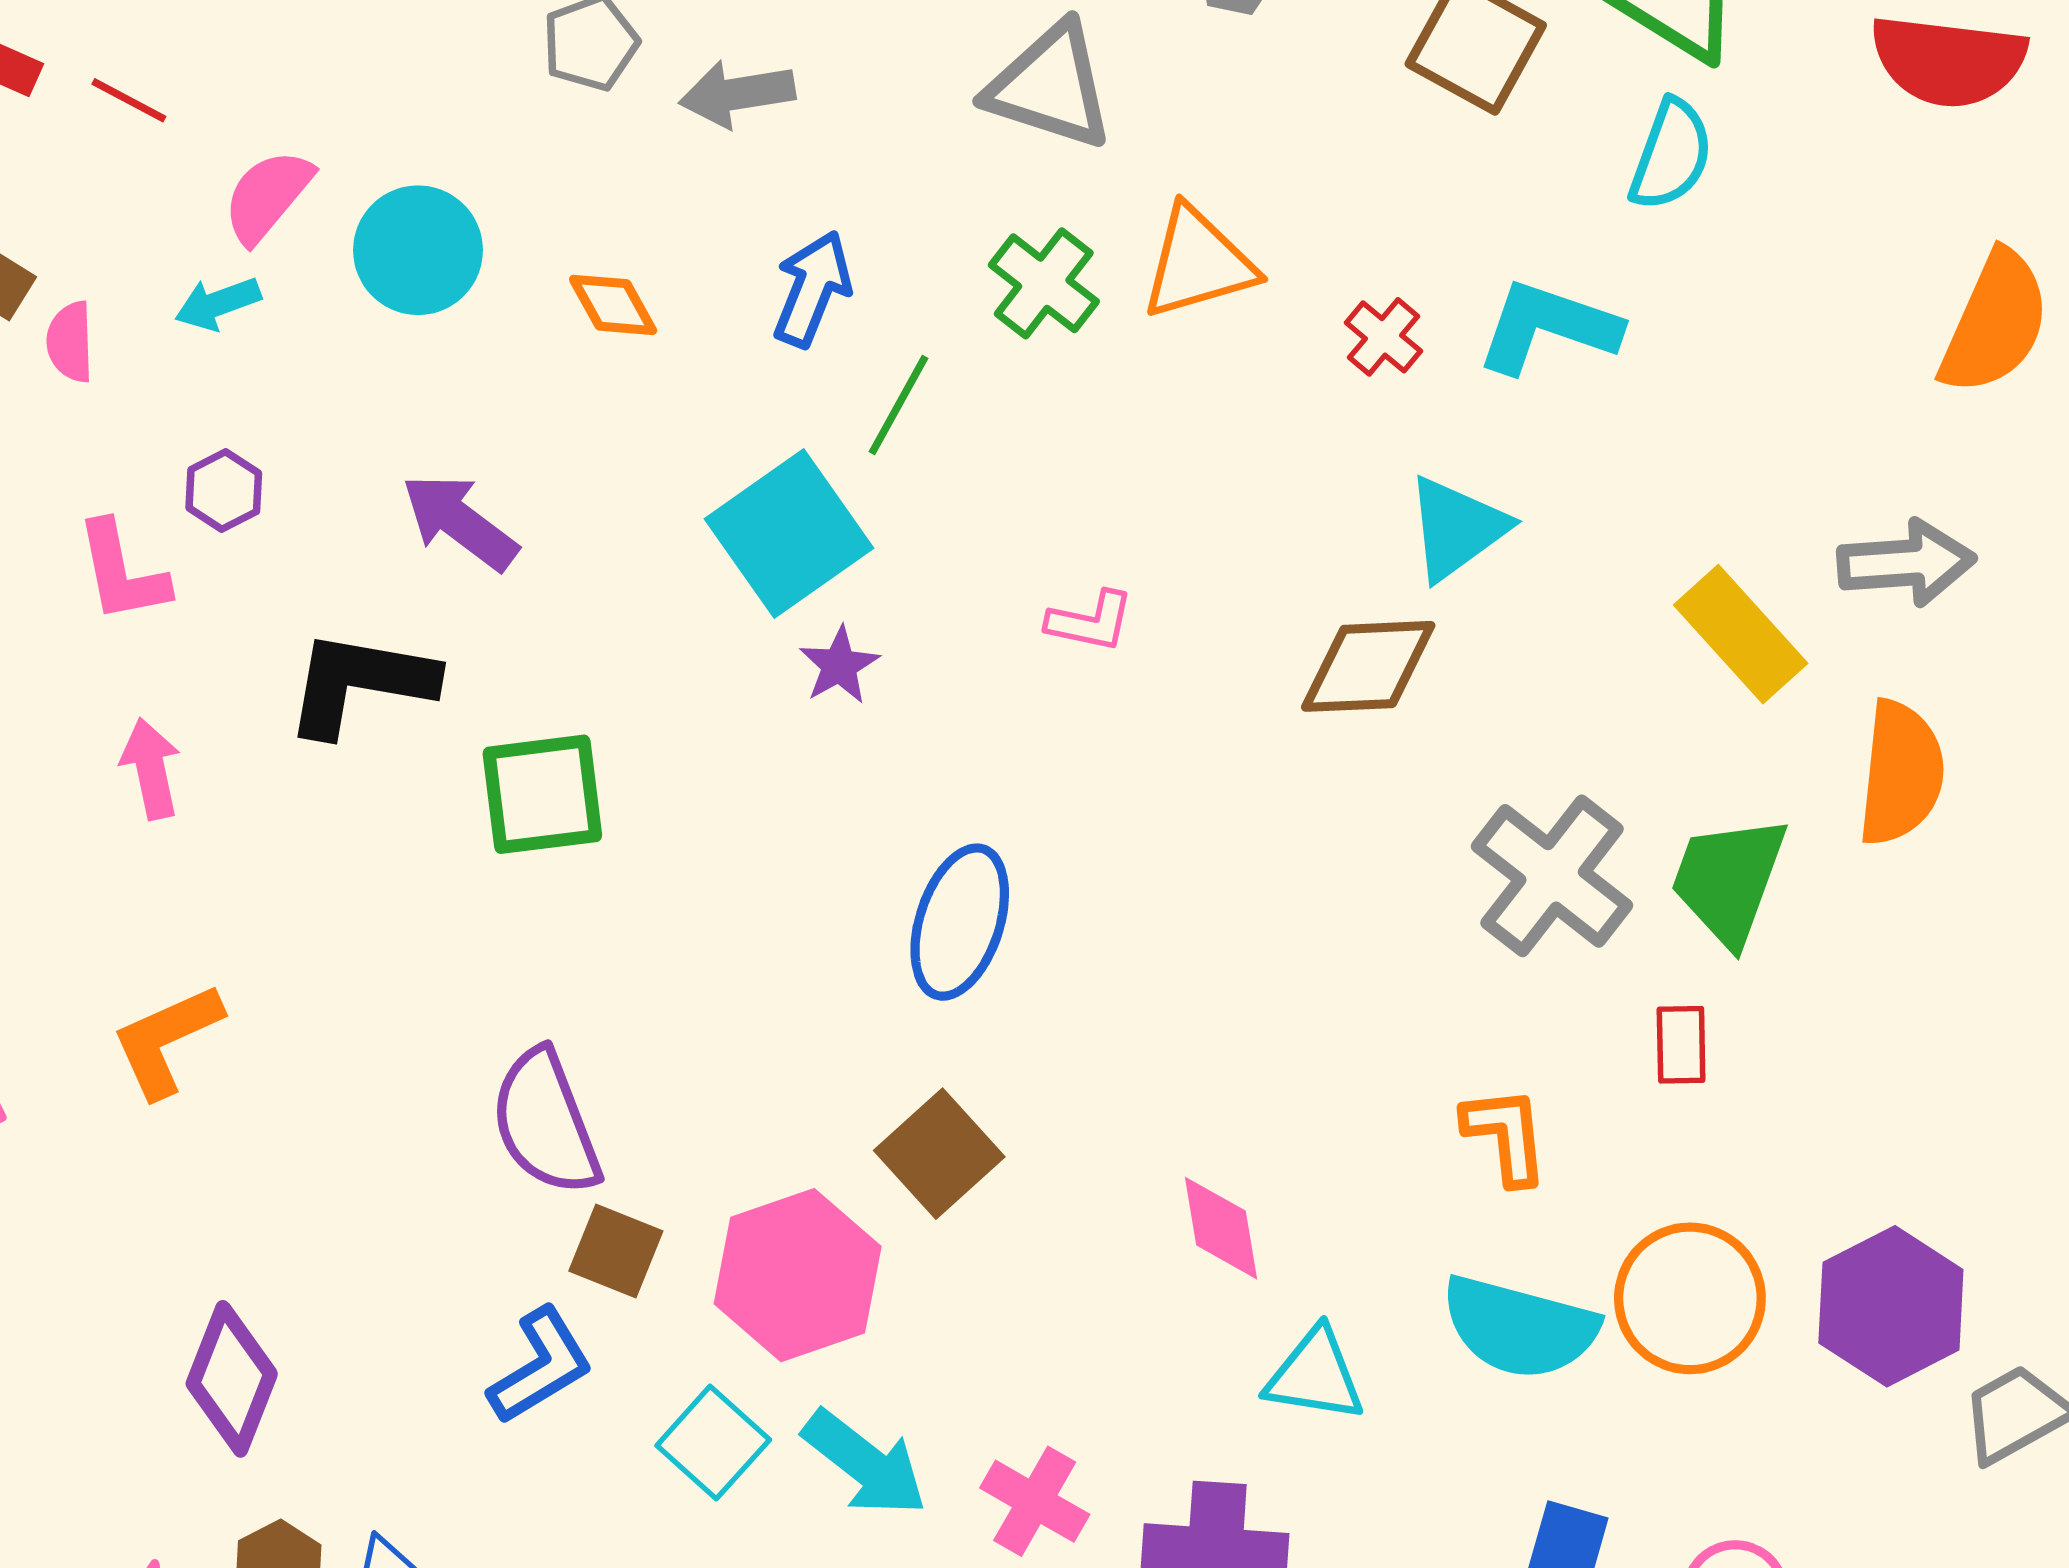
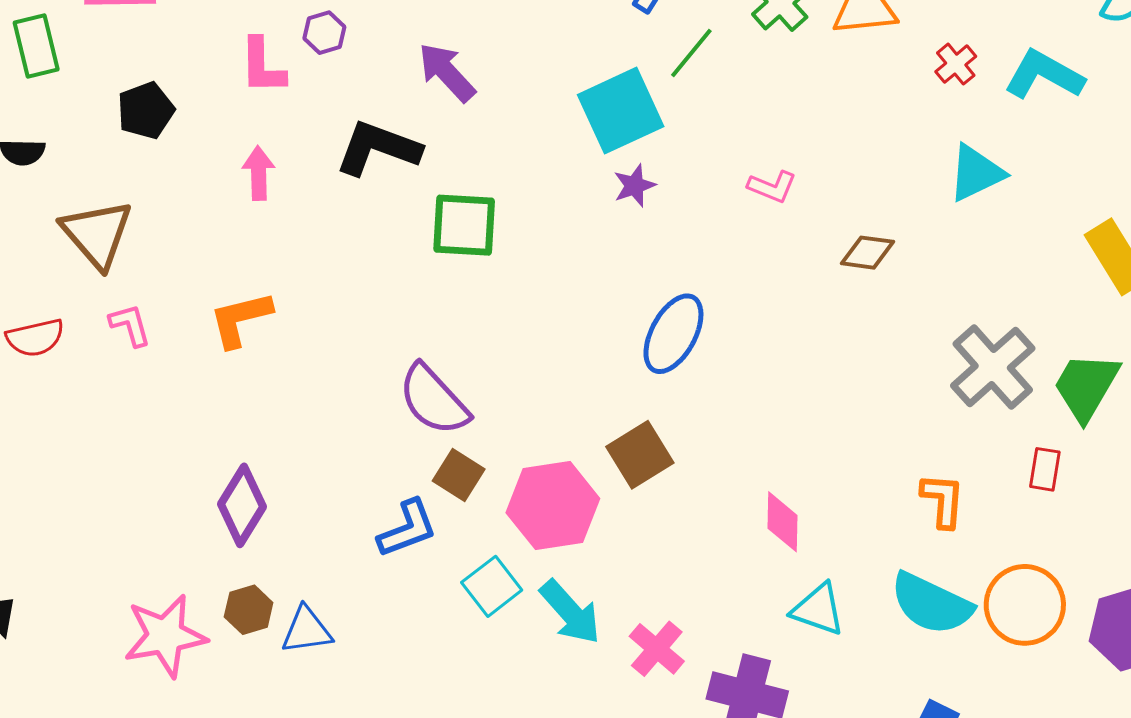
brown diamond: (1368, 666) -> (868, 253), moved, size x0.7
purple semicircle: (545, 1122) -> (434, 400), turned -32

